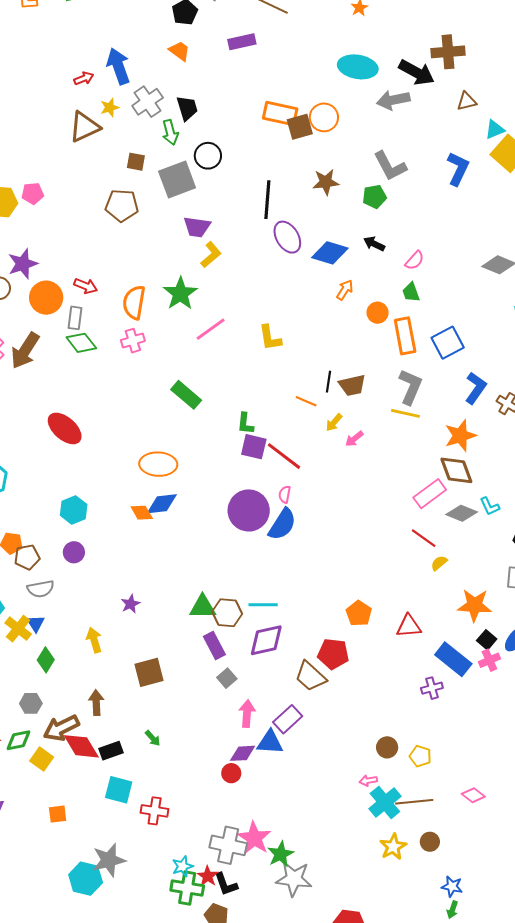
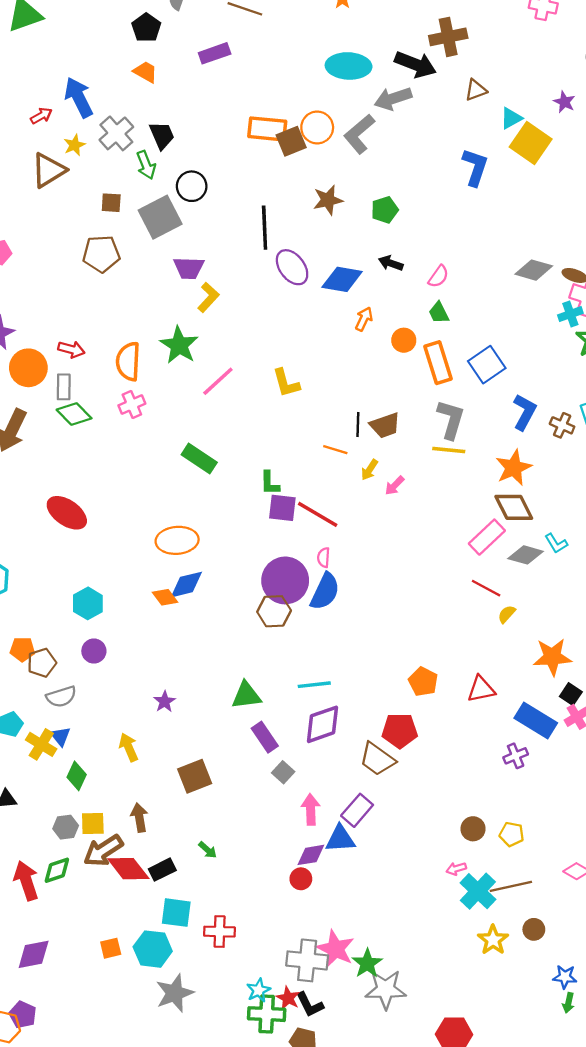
gray L-shape: (390, 166) -> (359, 134), moved, turned 84
brown hexagon: (227, 613) -> (274, 611), moved
yellow square: (42, 759) -> (93, 824), moved, turned -30
cyan hexagon: (86, 879) -> (153, 949), moved

